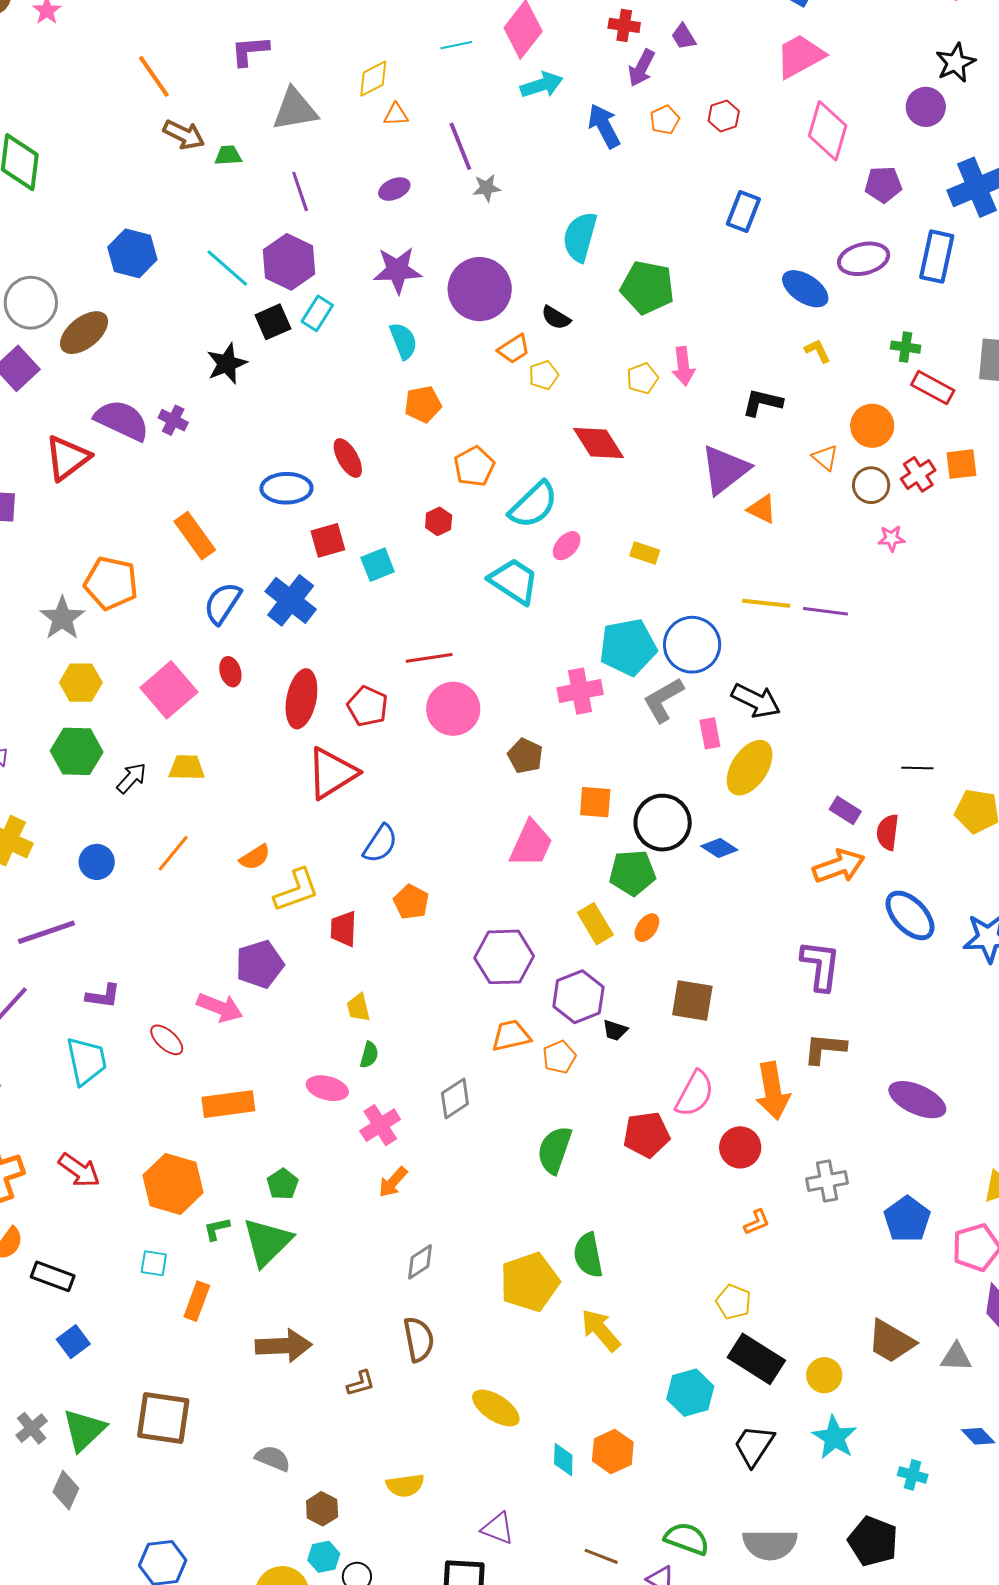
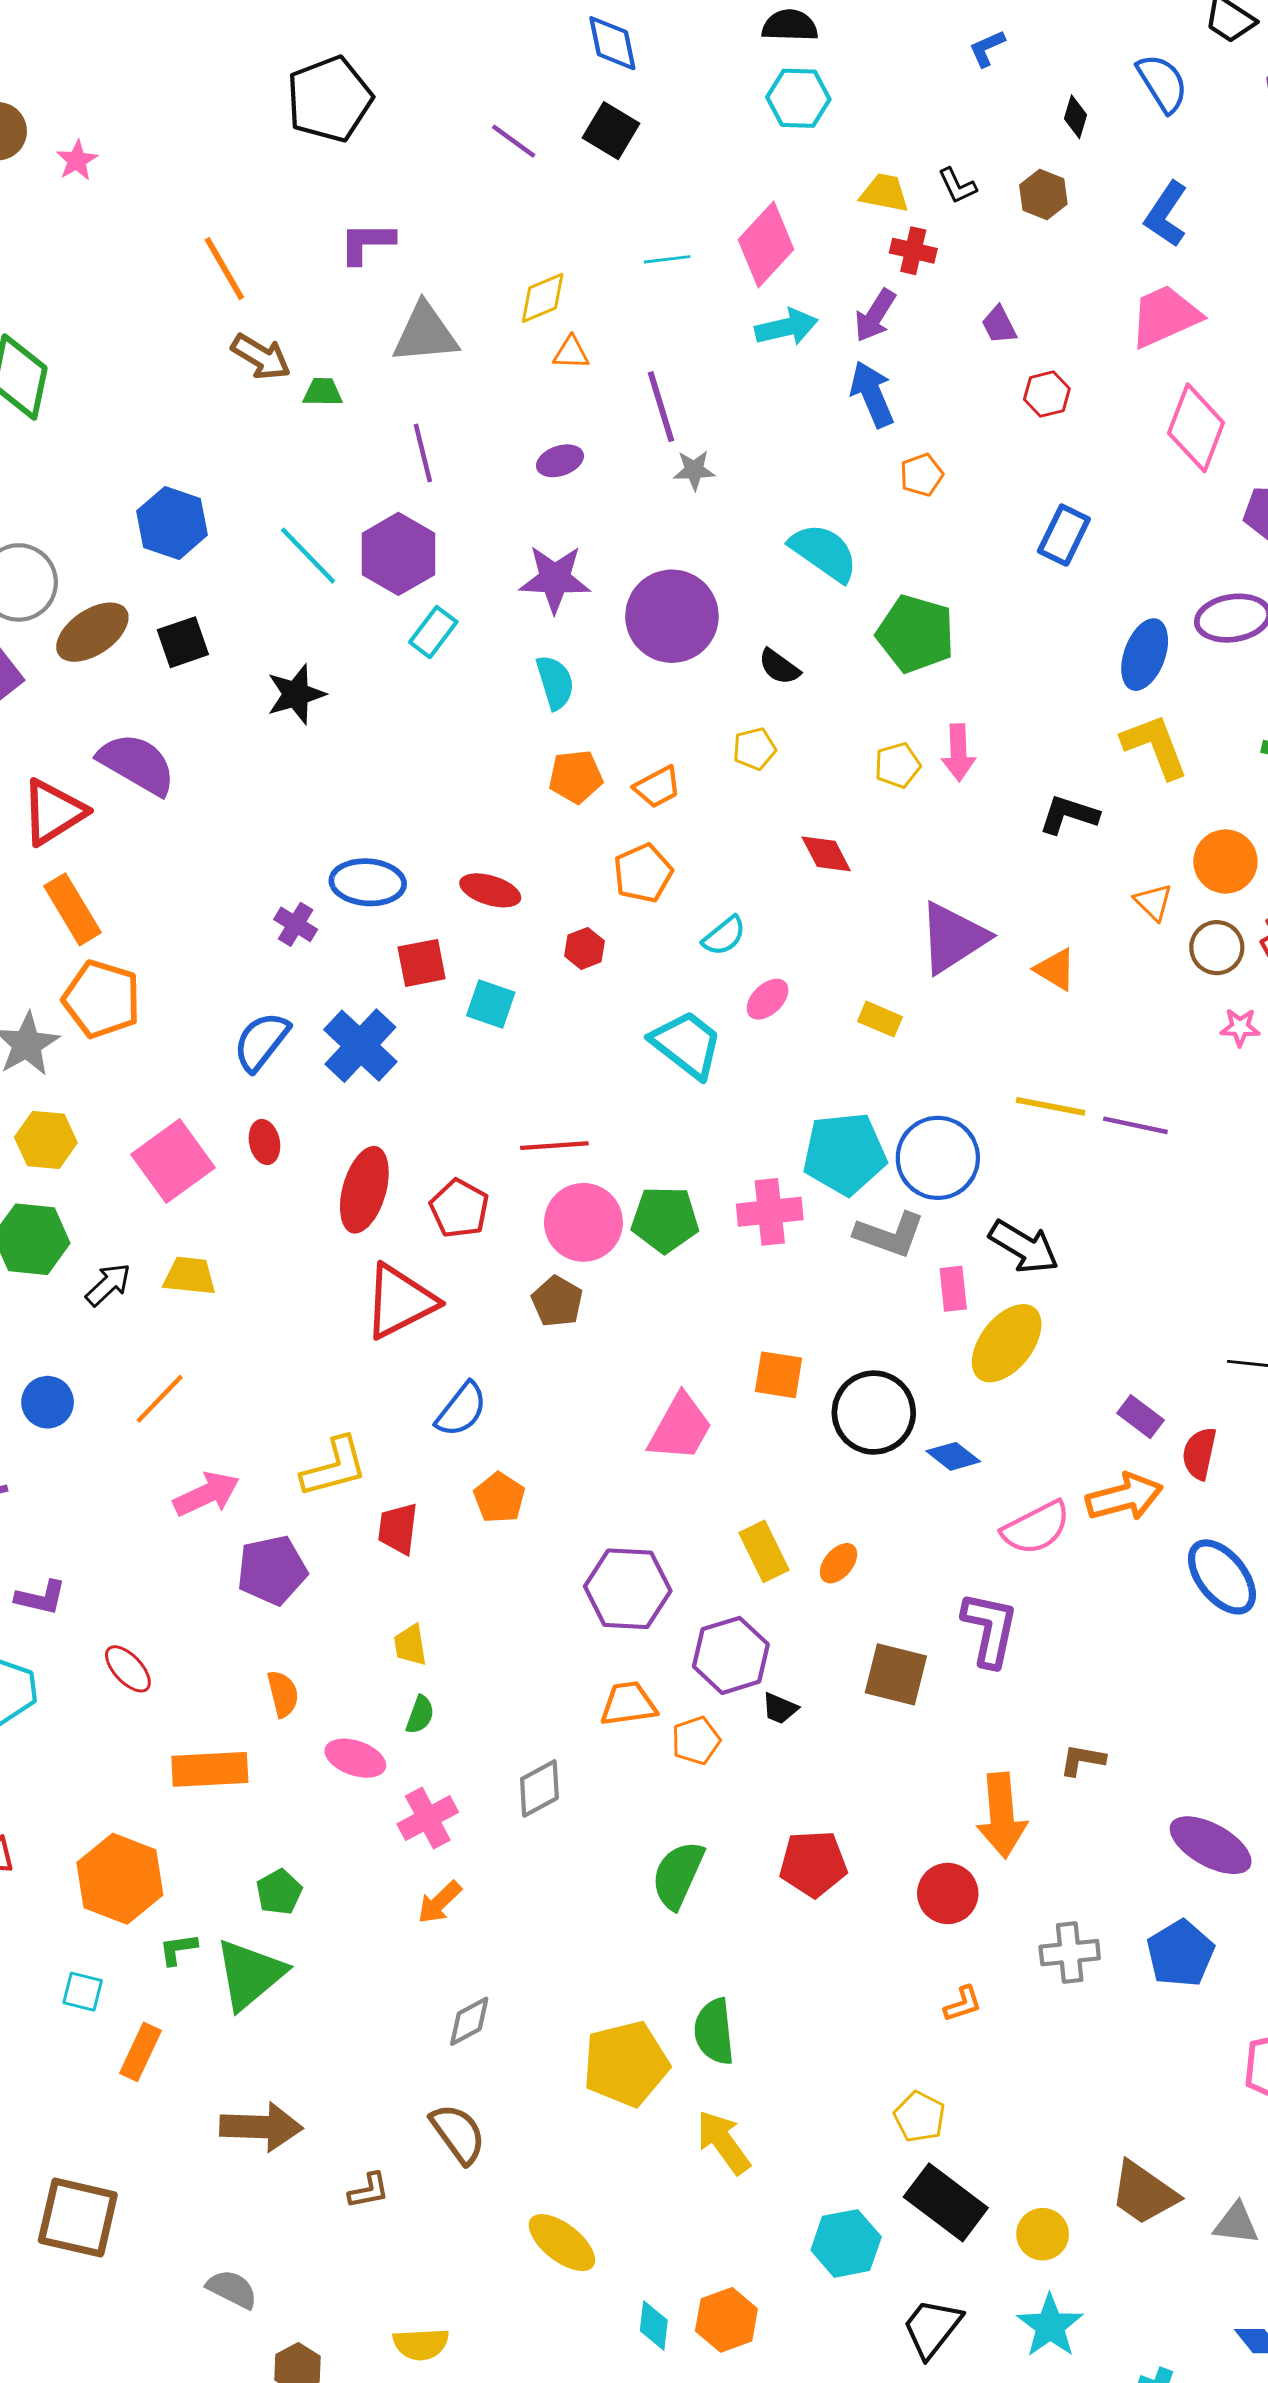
purple trapezoid: (684, 37) -> (999, 325), moved
purple arrow: (641, 68) -> (875, 315), moved
orange pentagon: (665, 120) -> (922, 475), moved
cyan semicircle: (580, 237) -> (824, 552), turned 105
blue ellipse: (805, 289) -> (1145, 655), turned 72
black square: (273, 322) -> (183, 642), moved
orange trapezoid: (514, 349) -> (657, 787), moved
yellow L-shape: (817, 351) -> (1155, 746), size x1.8
purple cross: (173, 420) -> (296, 924), moved
red diamond: (599, 443) -> (826, 854), size x0.7
red ellipse: (348, 458) -> (490, 890), moved, turned -48
purple triangle: (725, 470) -> (953, 938), moved
cyan semicircle: (533, 505) -> (724, 936), size x0.6
orange rectangle: (195, 536) -> (72, 909), moved
cyan square: (378, 565) -> (491, 1004), turned 36
gray L-shape: (663, 700) -> (890, 1235), turned -135
brown pentagon: (525, 756) -> (557, 1301), moved
orange semicircle: (255, 857) -> (283, 1694), moved, turned -76
green pentagon: (632, 873) -> (665, 1219), moved
purple L-shape: (821, 966) -> (990, 1629), moved
pink arrow: (220, 1007) -> (206, 1494), moved, turned -51
brown L-shape: (825, 1049) -> (1082, 1760), size x0.7
pink semicircle: (695, 1094) -> (1036, 1528), moved, turned 30
blue pentagon: (907, 1219) -> (1180, 1954), moved
brown semicircle: (419, 1339) -> (458, 2134), turned -30

